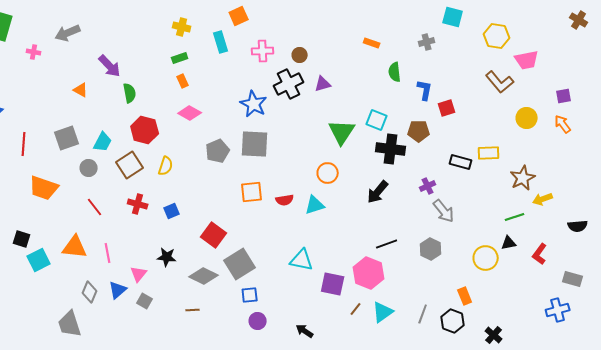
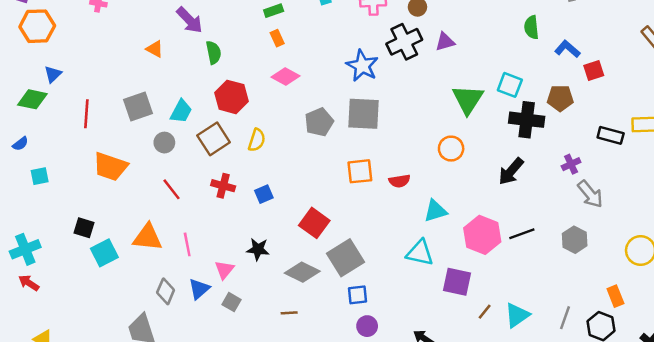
blue L-shape: (425, 90) -> (567, 49), turned -60
cyan triangle: (315, 205) -> (435, 211), moved
pink hexagon: (369, 273) -> (482, 235), moved

